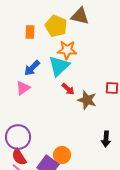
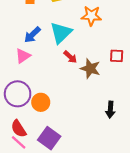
orange star: (67, 50) -> (91, 16), moved
purple circle: (18, 137) -> (18, 94), moved
orange circle: (62, 155) -> (41, 102), moved

